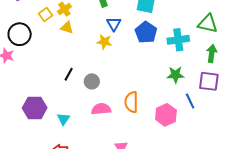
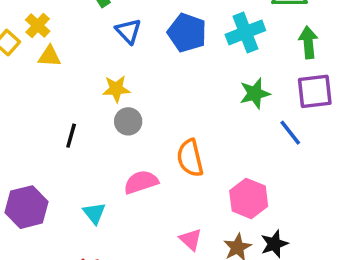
yellow star: (104, 42) -> (116, 89), moved
gray circle: (92, 81) -> (128, 121), moved
pink hexagon: (166, 115) -> (249, 198), moved
cyan triangle: (63, 119) -> (94, 213), moved

